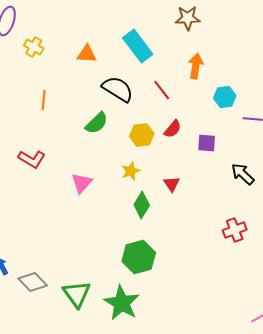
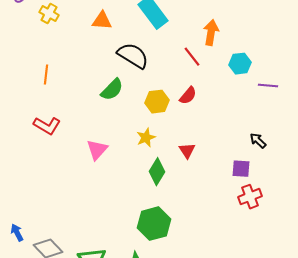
red line: (162, 90) -> (192, 57), moved
orange line: (44, 100) -> (46, 75), moved
purple square: (207, 143) -> (241, 169), moved
black arrow: (243, 174) -> (258, 141), size x0.7

